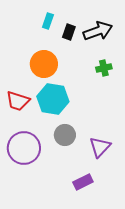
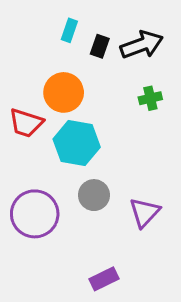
red trapezoid: (18, 101) -> (26, 123), moved
purple rectangle: (83, 182) -> (104, 279), moved

